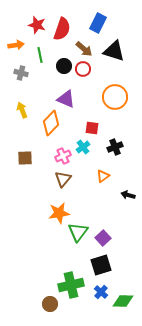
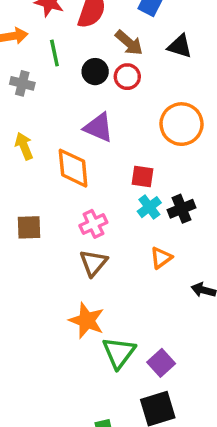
black triangle: (114, 51) -> (180, 46), size x0.7
orange diamond: (51, 123) -> (73, 168), turned -50
cyan cross: (83, 147) -> (149, 207), moved
orange star: (59, 213) -> (87, 321), turned 30

